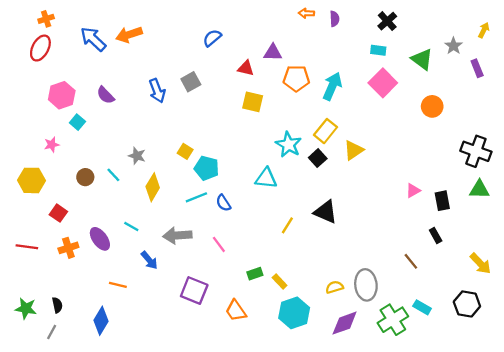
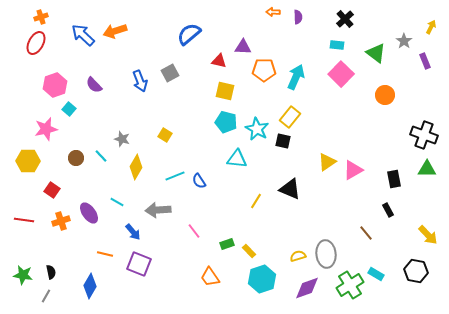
blue semicircle: (212, 38) -> (189, 34), size x1.4
pink star: (52, 145) -> (46, 129), size x1.6
yellow triangle: (354, 150) -> (327, 162), moved
black square: (318, 158) -> (283, 141), turned -35
cyan pentagon: (207, 168) -> (226, 122), moved
pink triangle: (413, 191) -> (353, 170), moved, size x1.5
pink line: (219, 244) -> (194, 231), moved
purple square: (194, 290) -> (139, 264), moved

